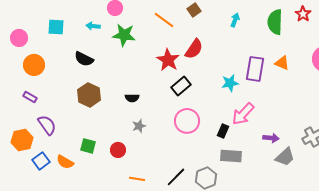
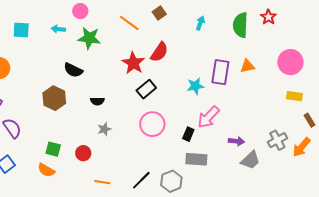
black semicircle: (84, 59) -> (73, 70), moved
orange triangle: (282, 63) -> (247, 66), turned -35
orange semicircle: (65, 162) -> (46, 170), moved

